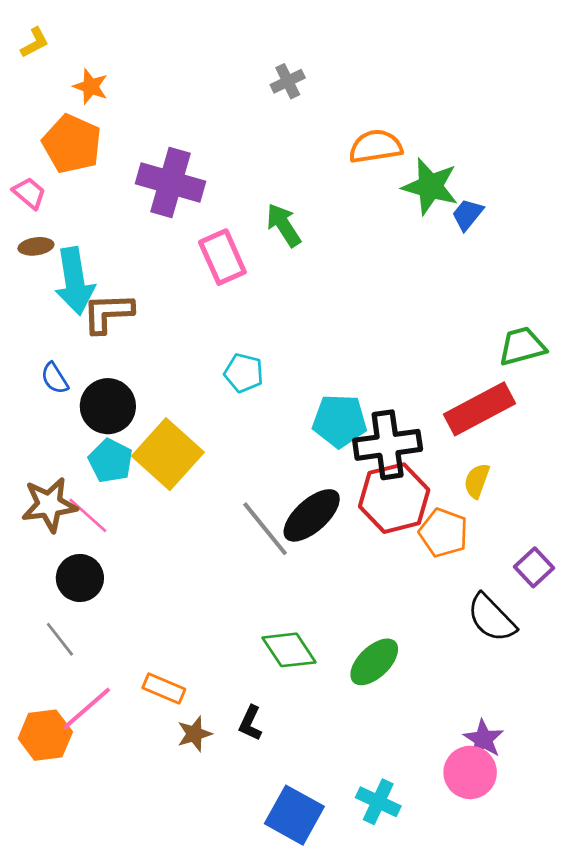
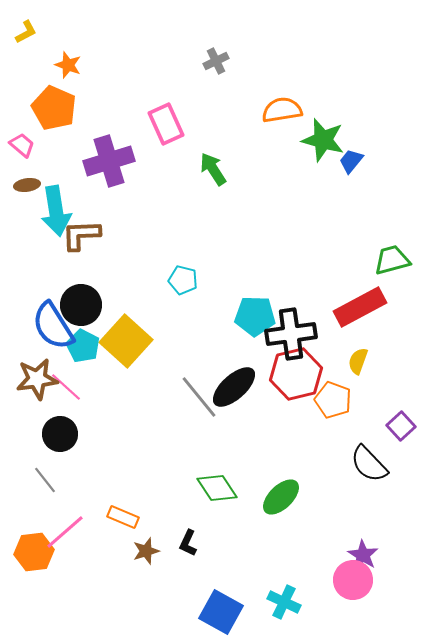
purple cross: (170, 182) -> (109, 161), moved, turned -33
pink rectangle: (222, 257) -> (166, 124), moved
blue semicircle: (55, 378) -> (53, 326), moved, size x2.0

